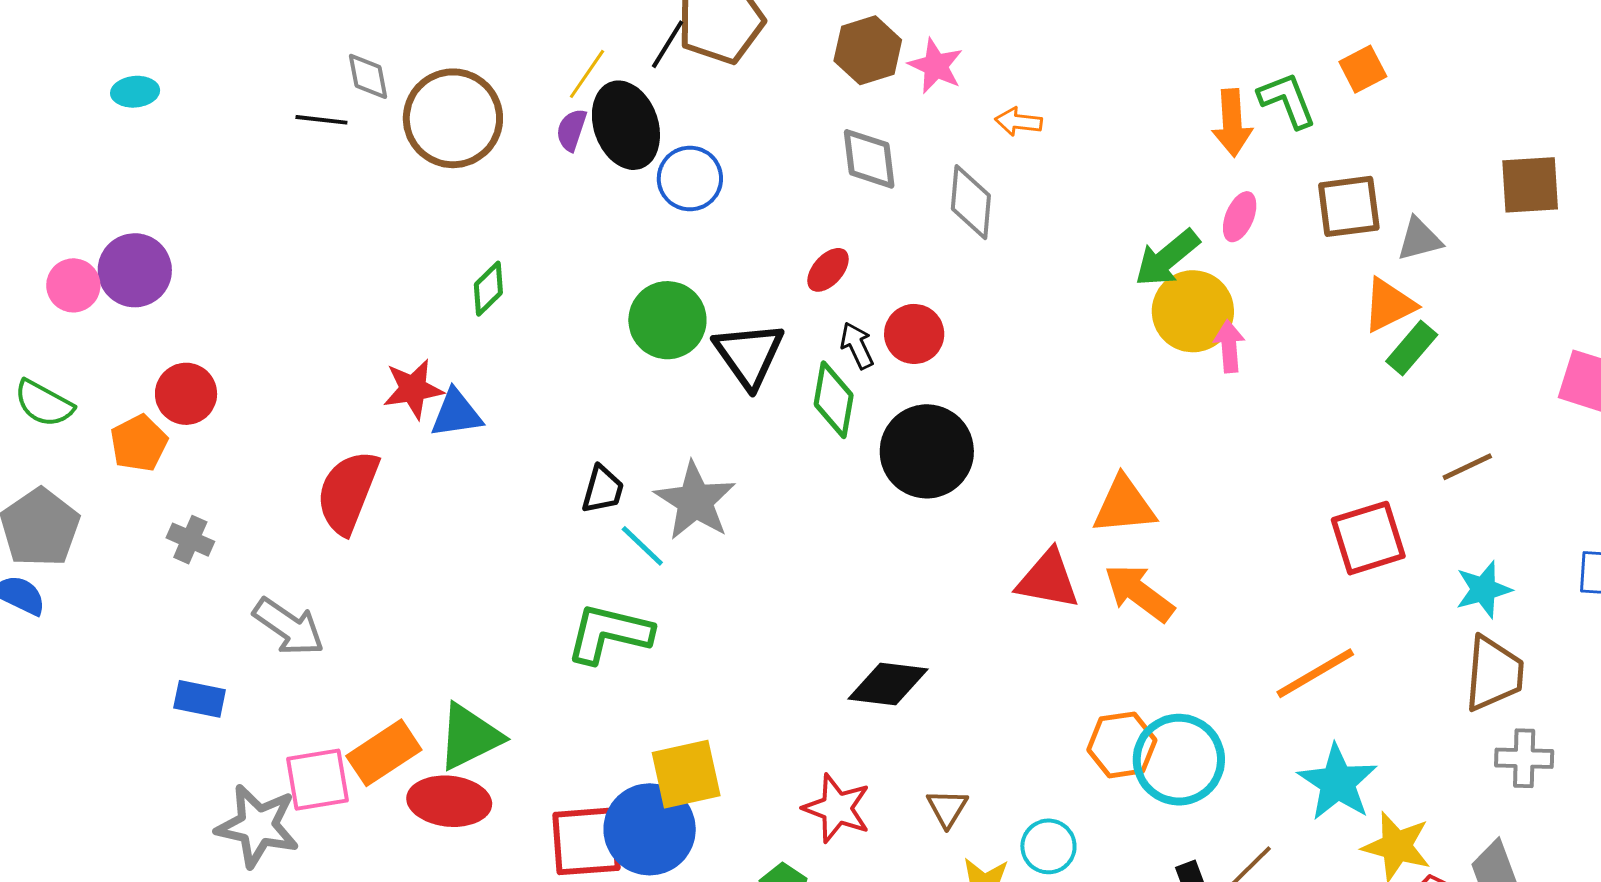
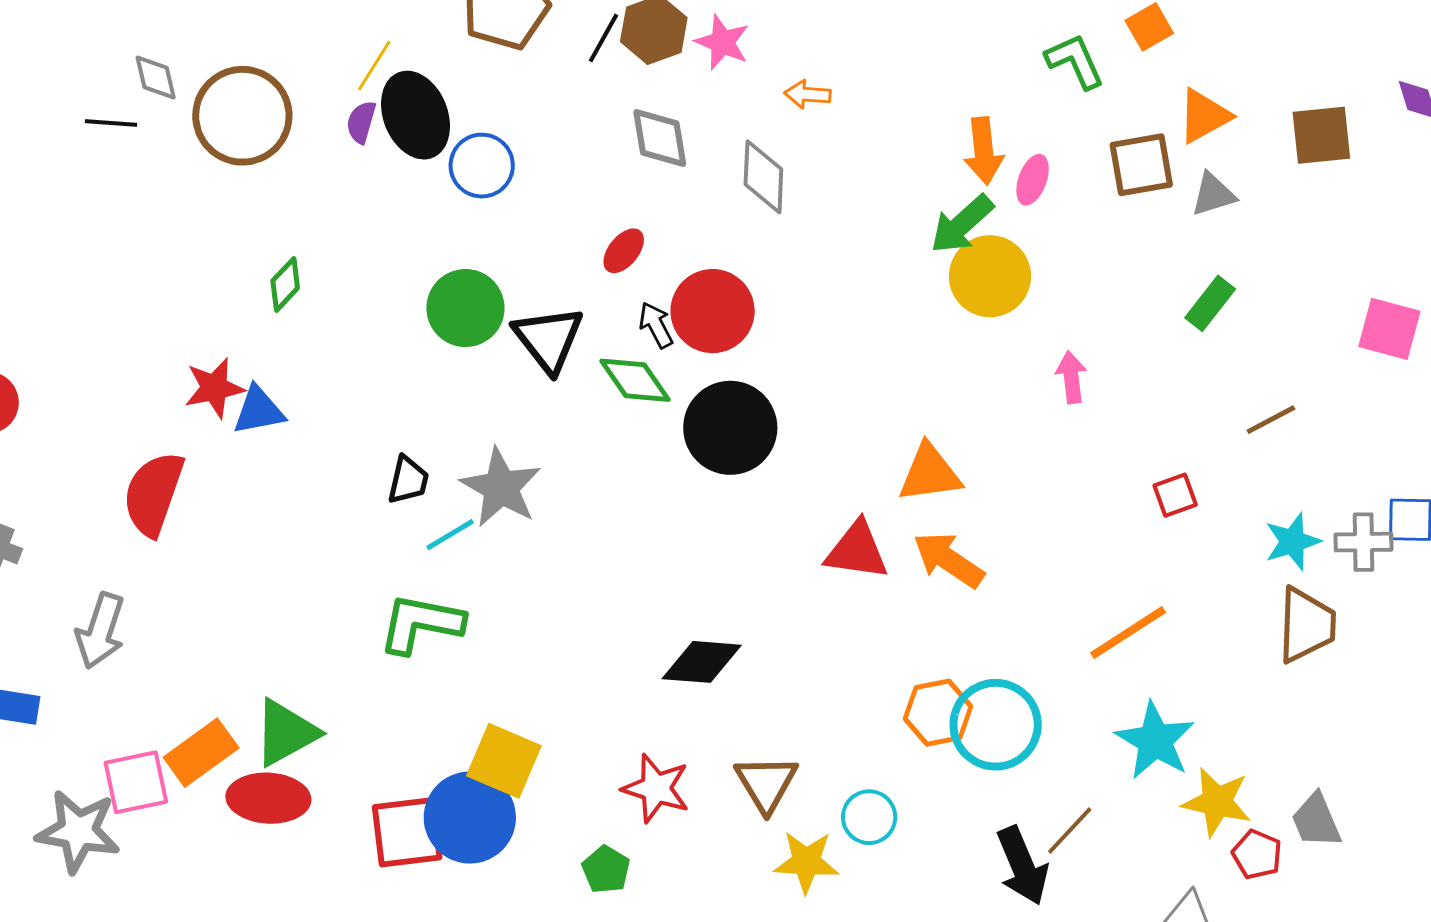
black line: (668, 44) -> (603, 38), moved
orange arrow: (1232, 123) -> (984, 151), moved
orange triangle: (1389, 305) -> (1204, 116), moved
red circle: (914, 334) -> (713, 311), size x1.4
pink arrow: (1229, 346) -> (1071, 377), moved
green diamond: (834, 400) -> (635, 380), turned -42
red square: (1368, 538) -> (1175, 495), size x0.6
cyan line: (642, 546) -> (450, 535), turned -72
gray arrow: (289, 627) -> (100, 631), turned 76
gray cross: (1524, 758) -> (1364, 542), moved
yellow square: (686, 774) -> (504, 761), turned 38
brown triangle: (947, 808) -> (766, 783), size x1.5

